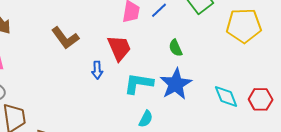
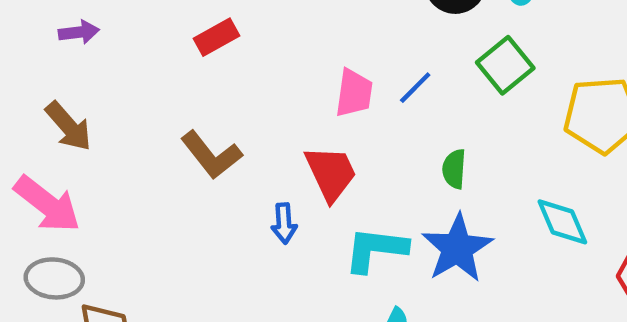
green semicircle: (175, 48) -> (454, 169), turned 30
cyan diamond: (226, 97) -> (562, 222), moved

